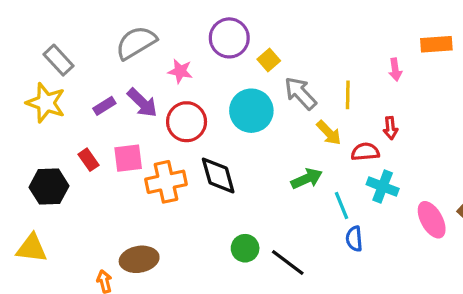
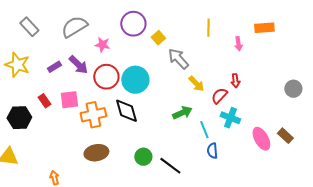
gray rectangle: (58, 60) -> (29, 27), moved
yellow line: (348, 95) -> (208, 28), moved
cyan circle: (251, 111) -> (135, 80), moved
red semicircle: (365, 152) -> (219, 96), turned -42
brown ellipse: (139, 259) -> (96, 153), moved

